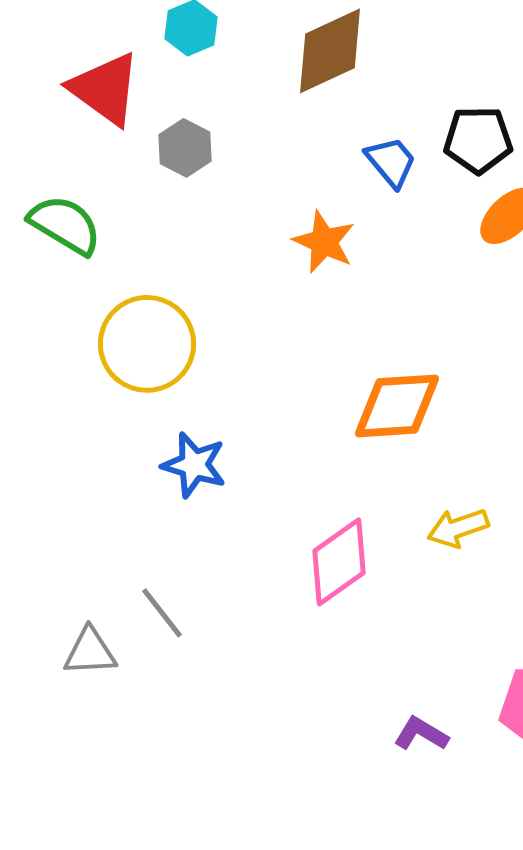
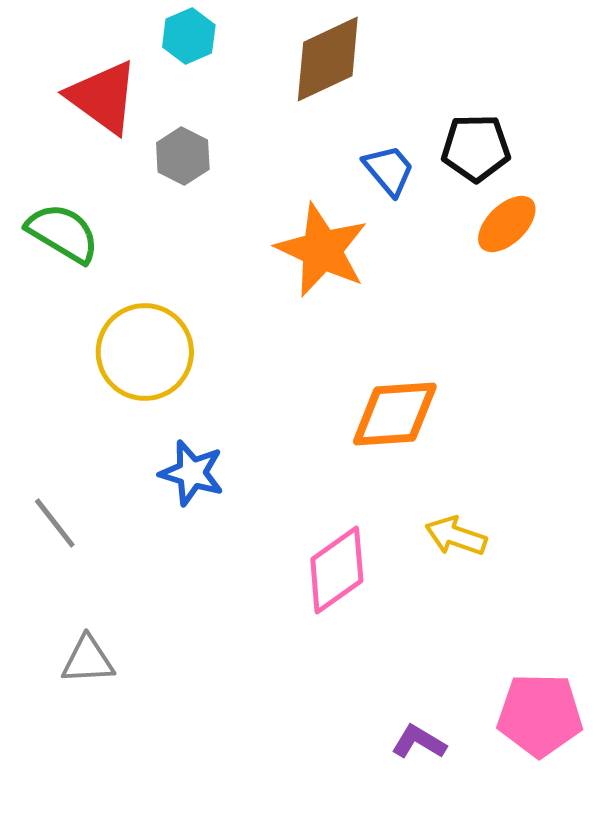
orange star: (324, 242) -> (322, 250), size x1.5
yellow arrow: (458, 528) -> (456, 536), turned 38
gray line: (162, 613) -> (55, 523), moved

